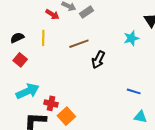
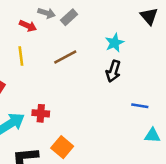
cyan star: (131, 38) -> (114, 43), moved
black arrow: (98, 60) -> (113, 71), moved
red cross: (51, 103) -> (41, 113), moved

